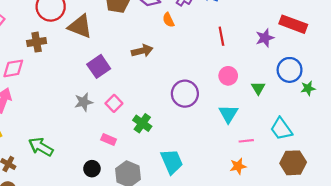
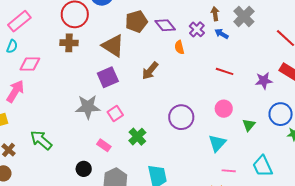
brown triangle: (80, 26) -> (113, 46), moved
red line: (221, 36) -> (225, 71), turned -72
brown cross: (37, 42) -> (69, 43), moved
brown arrow: (142, 51) -> (150, 71), turned 132
gray star: (84, 102) -> (88, 107), size x1.4

